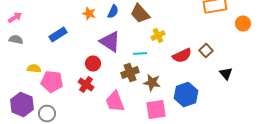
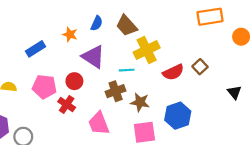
orange star: (89, 14) -> (70, 34), moved
yellow cross: (158, 36) -> (147, 50), size x1.6
black triangle: (226, 74) -> (234, 92), moved
pink pentagon: (52, 82) -> (44, 87), moved

